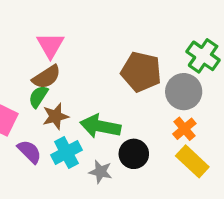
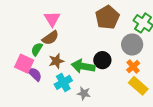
brown pentagon: (141, 72) -> (107, 17), moved, turned 30
green semicircle: (38, 97) -> (37, 49), moved
purple semicircle: (29, 152) -> (35, 74), moved
black circle: (134, 154) -> (102, 60), moved

